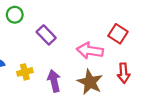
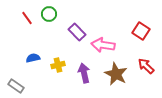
pink arrow: (90, 51) -> (103, 45), moved
red arrow: (124, 73) -> (146, 66), turned 138

